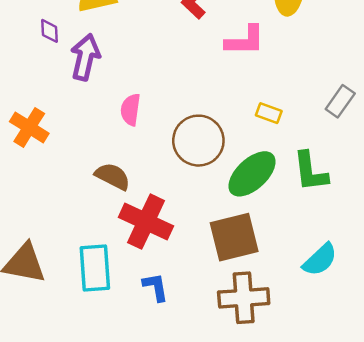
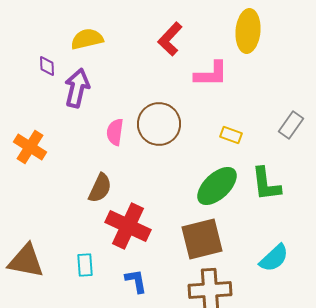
brown circle: (198, 141) -> (159, 124), moved
brown semicircle: (113, 176) -> (100, 188), turned 88
cyan rectangle: (95, 268) -> (85, 265), size x0.6

